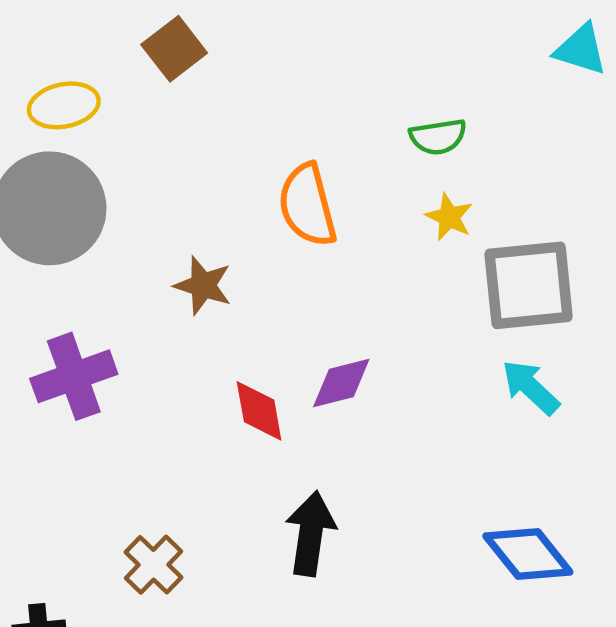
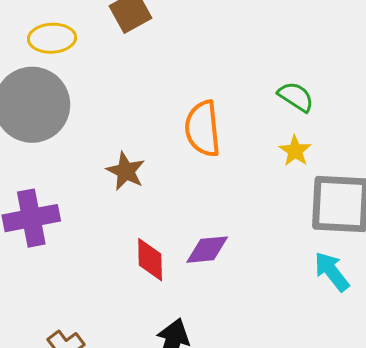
green semicircle: (438, 137) -> (296, 97), turned -147

